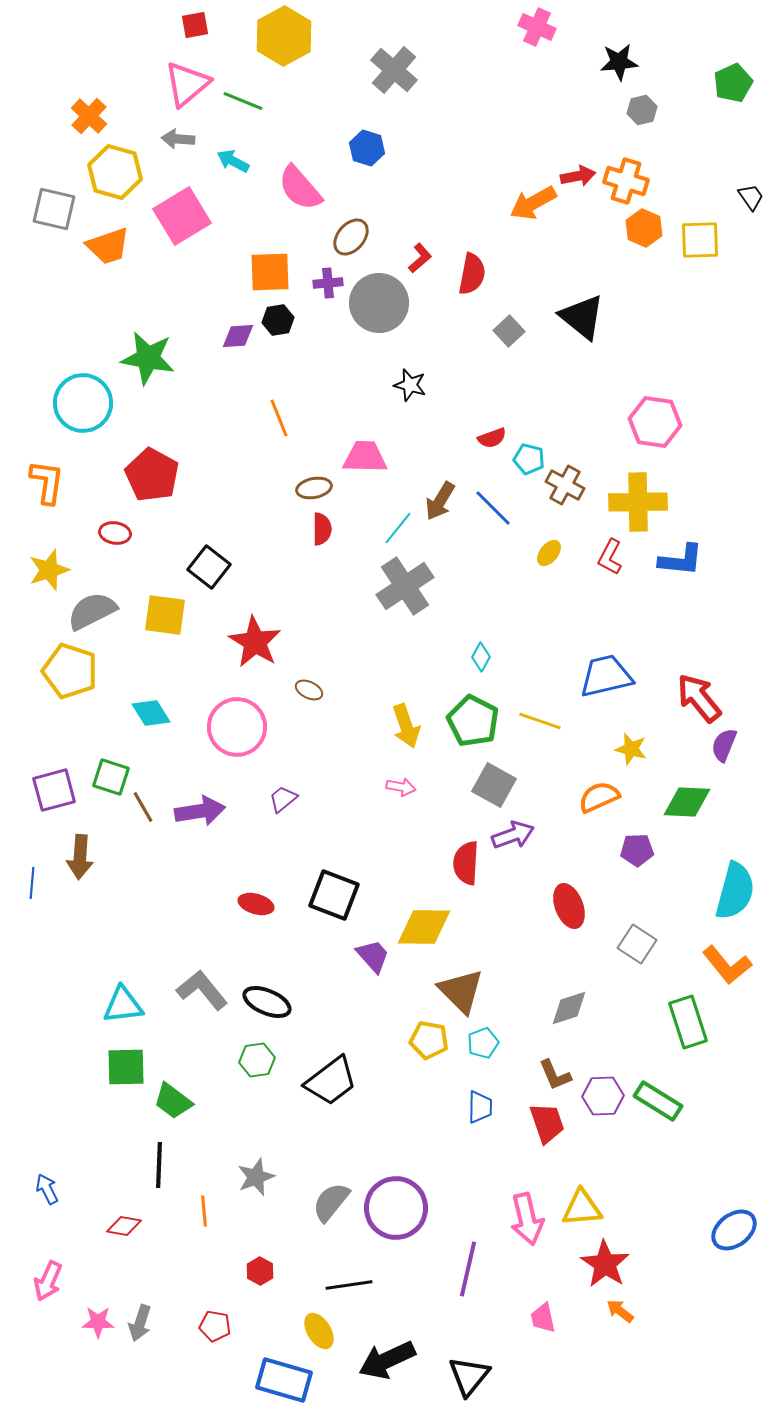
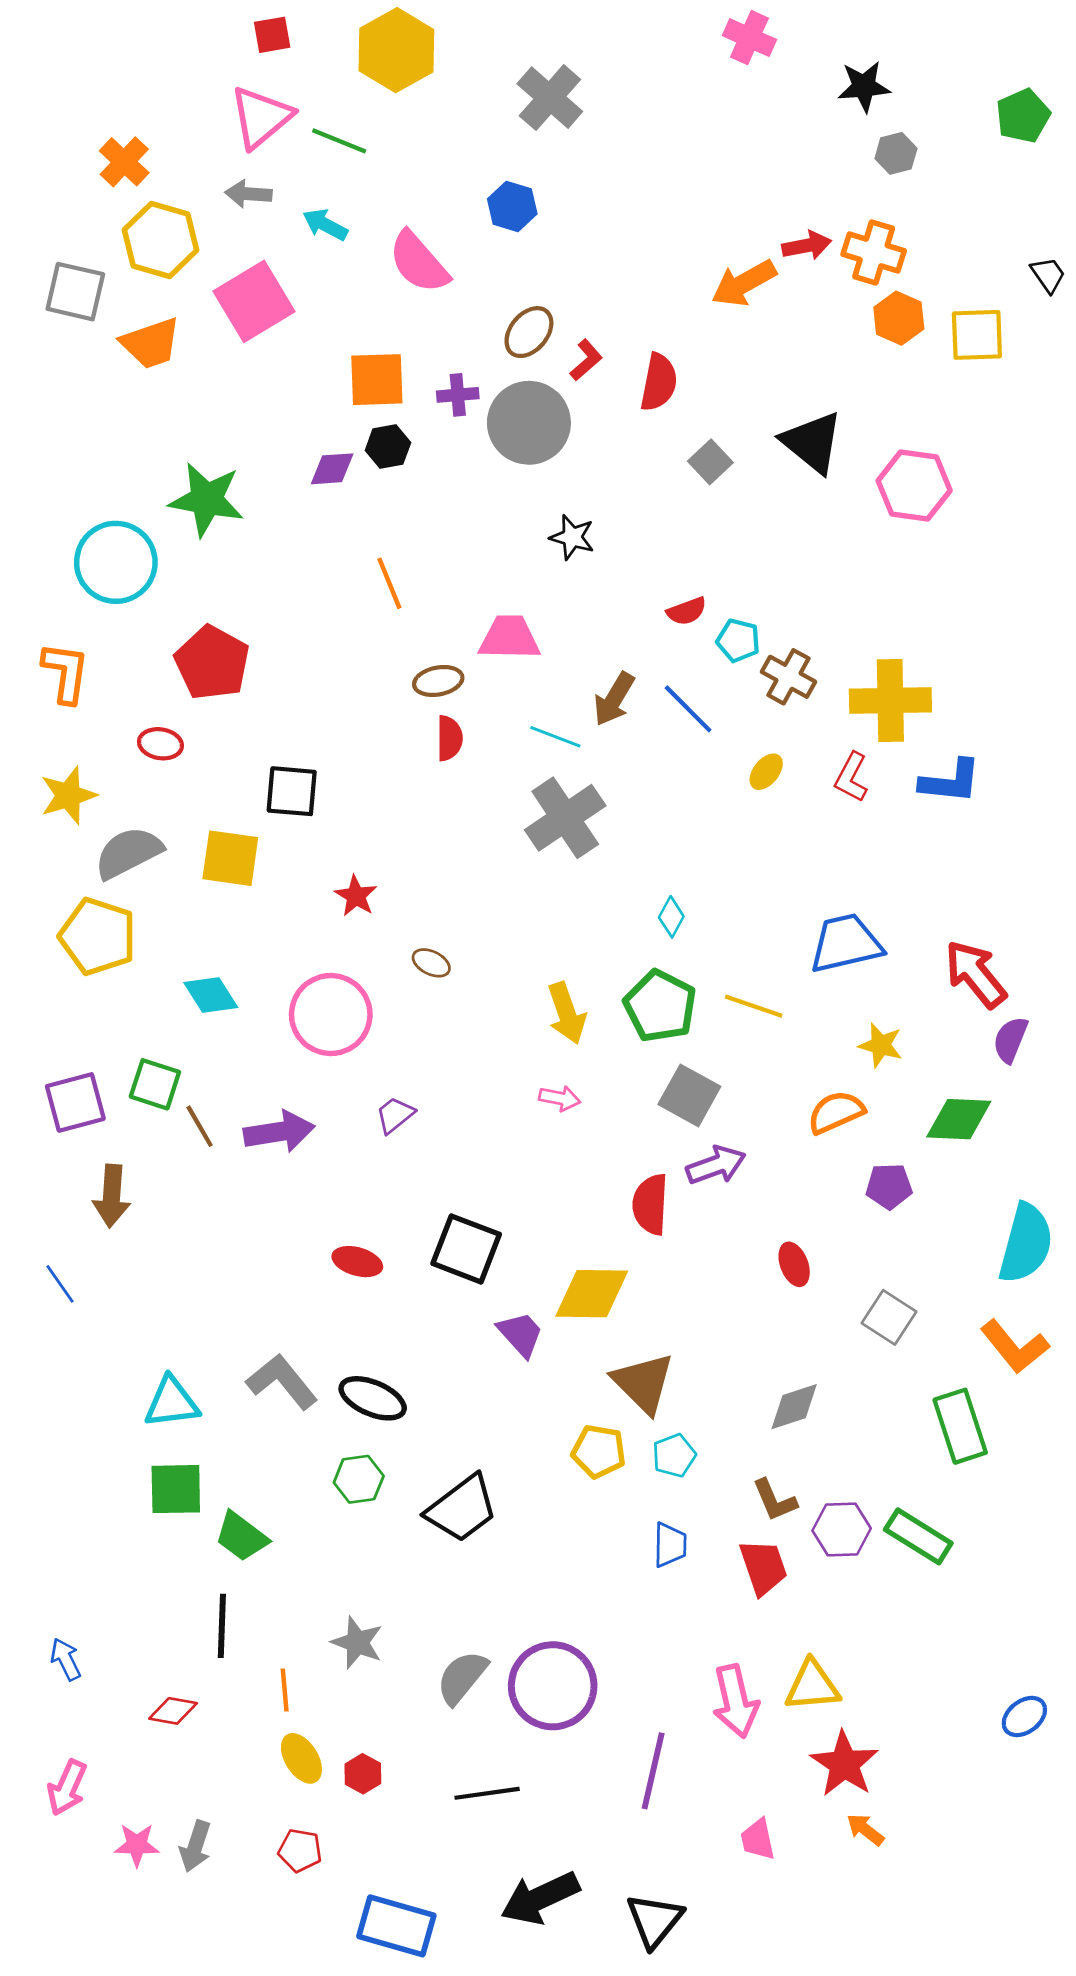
brown ellipse: (351, 237) -> (529, 332), moved
pink hexagon: (655, 422) -> (914, 486), moved
cyan line: (398, 528) -> (555, 737), turned 72
black square: (209, 567) -> (292, 791), turned -33
red star: (255, 642) -> (356, 896), size x0.6
blue line: (32, 883) -> (60, 1284), moved, turned -40
red ellipse: (569, 906) -> (794, 1264), size x0.7
gray star: (256, 1177) -> (357, 1643), turned -30
blue ellipse: (734, 1230) -> (1024, 1717), size x0.7
yellow ellipse: (319, 1331) -> (301, 1758), moved

